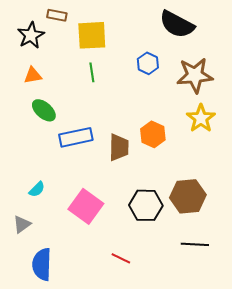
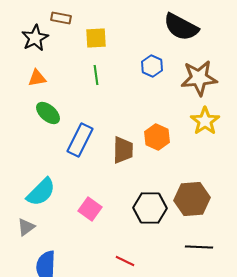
yellow square: (92, 35) -> (96, 38), size x0.7
blue rectangle: (76, 137) -> (80, 140), turned -52
cyan semicircle: (37, 189) -> (41, 192), size x1.8
pink square: (86, 206) -> (90, 209), size x0.7

